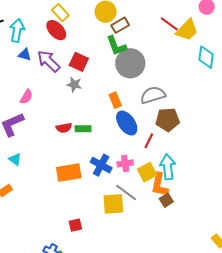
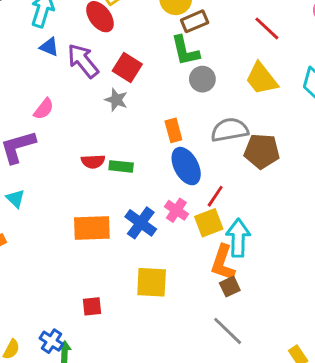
yellow trapezoid: (187, 30) -> (262, 79), moved, turned 90
gray circle: (130, 63) -> (202, 79), size x0.6
brown pentagon: (168, 120) -> (262, 151), moved
pink cross: (125, 163) -> (176, 210), moved, turned 35
yellow square: (147, 172) -> (209, 223), moved
gray line: (126, 192) -> (228, 331), moved

